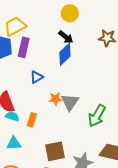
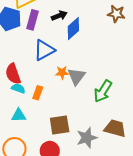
black arrow: (66, 37) -> (59, 16), moved, turned -63
blue triangle: (37, 77) -> (44, 50), size x1.6

